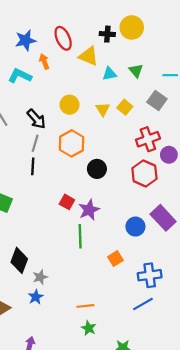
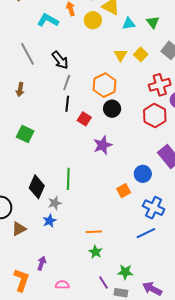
yellow circle: (70, 105) -> (93, 20), moved
gray line: (35, 143) -> (67, 83), moved
orange hexagon: (72, 143) -> (105, 85), moved
black line: (33, 166) -> (67, 104), moved
red square: (67, 202) -> (84, 119), moved
blue circle: (135, 227) -> (143, 174), moved
green line: (80, 236) -> (68, 179), moved
blue cross: (150, 275) -> (154, 208), turned 30

